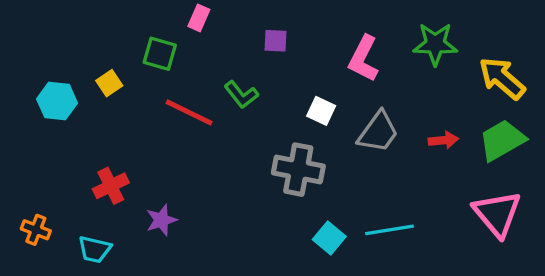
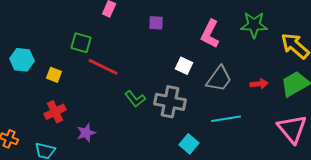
green square: (160, 54) -> (81, 43), moved
yellow square: (109, 83) -> (54, 75), moved, turned -35
green L-shape: (241, 95) -> (135, 99), moved
cyan line: (390, 230) -> (226, 119), moved

